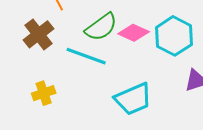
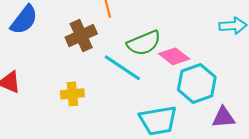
cyan hexagon: (174, 36) -> (197, 83), moved

